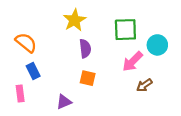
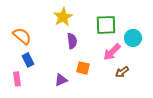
orange square: (88, 78) -> (83, 68), moved
purple triangle: (64, 102) -> (61, 80), moved

